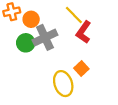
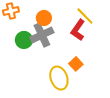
yellow line: (74, 15) -> (85, 16), moved
orange circle: (31, 19) -> (44, 18), moved

